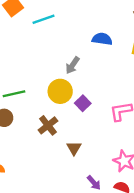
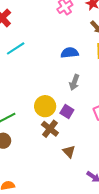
gray arrow: (72, 65) -> (74, 82), moved
brown cross: (48, 125) -> (50, 129), moved

